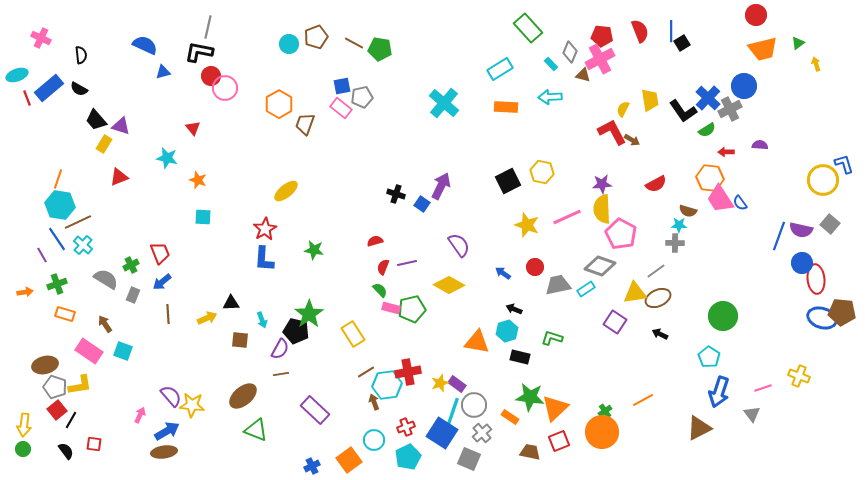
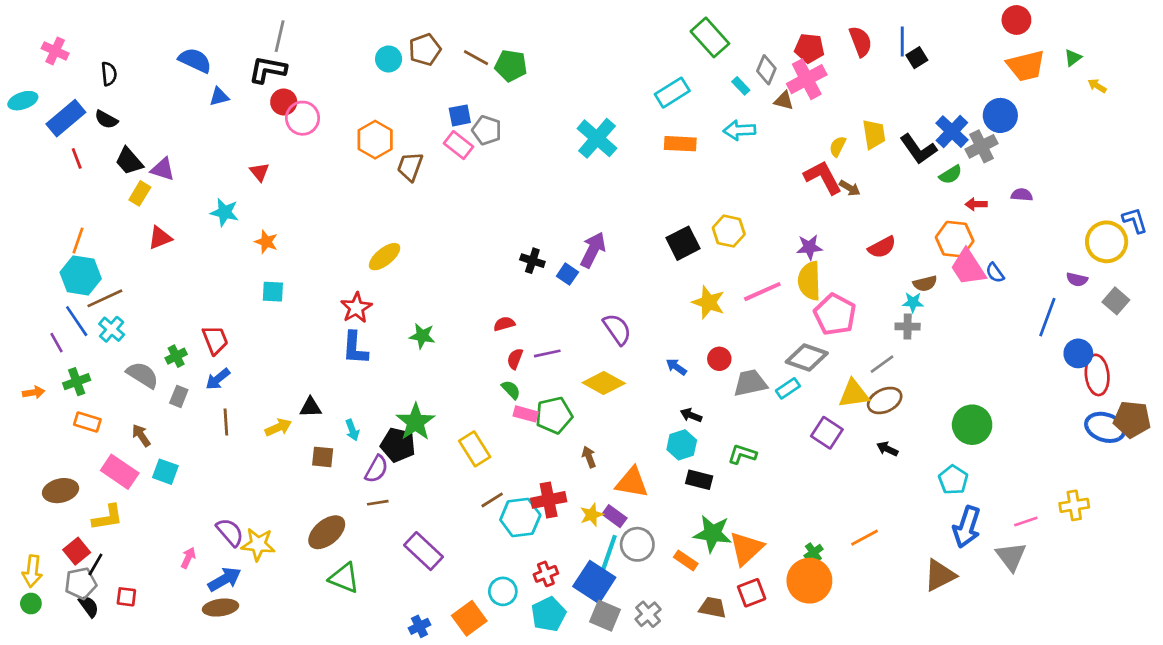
yellow arrow: (816, 64) -> (1097, 86), turned -40
gray pentagon: (362, 97) -> (487, 130), turned 30
red line: (27, 98) -> (77, 158), moved
brown semicircle: (688, 211) -> (925, 284), turned -30
purple semicircle: (801, 230) -> (1077, 279), moved, size x0.7
orange triangle: (477, 342) -> (632, 482), moved
yellow cross: (799, 376) -> (1074, 505), turned -30
gray pentagon: (55, 387) -> (81, 583), moved, turned -30
brown arrow: (374, 402) -> (589, 457), moved
gray triangle: (752, 414) -> (1011, 556), size x1.4
gray cross: (482, 433) -> (648, 614), moved
gray square: (469, 459) -> (605, 616), moved

